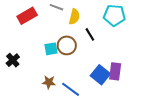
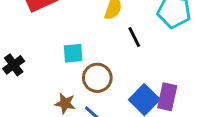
brown circle: (67, 45) -> (97, 78), moved

